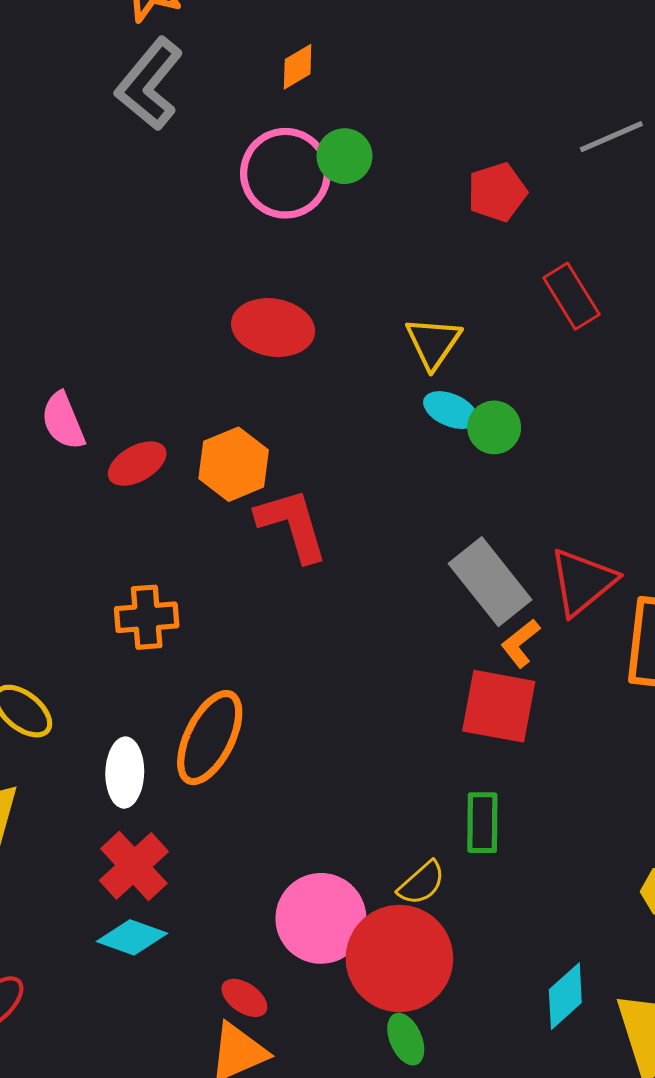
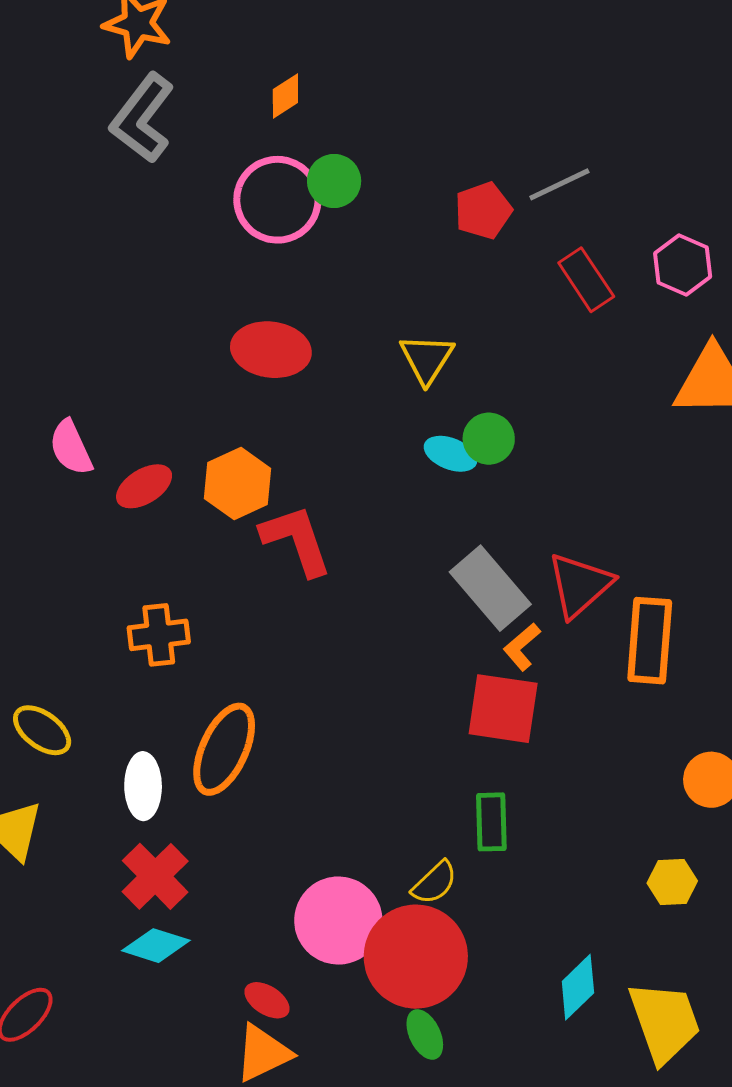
gray line: (611, 137) -> (559, 184), moved
red rectangle: (571, 296) -> (586, 280), moved
cyan ellipse: (450, 410) -> (450, 454), moved

